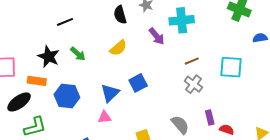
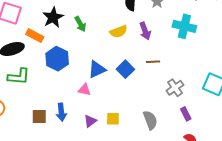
purple arrow: (157, 36) -> (145, 31), moved
brown line: (192, 61) -> (153, 62), moved
blue square: (138, 83) -> (125, 69), turned -36
purple rectangle: (210, 118) -> (186, 114), moved, turned -32

